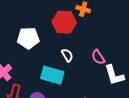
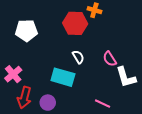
white pentagon: (28, 38) -> (26, 30), moved

